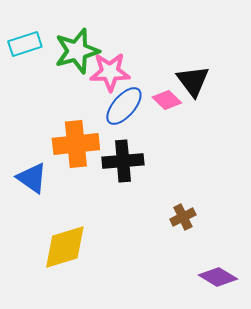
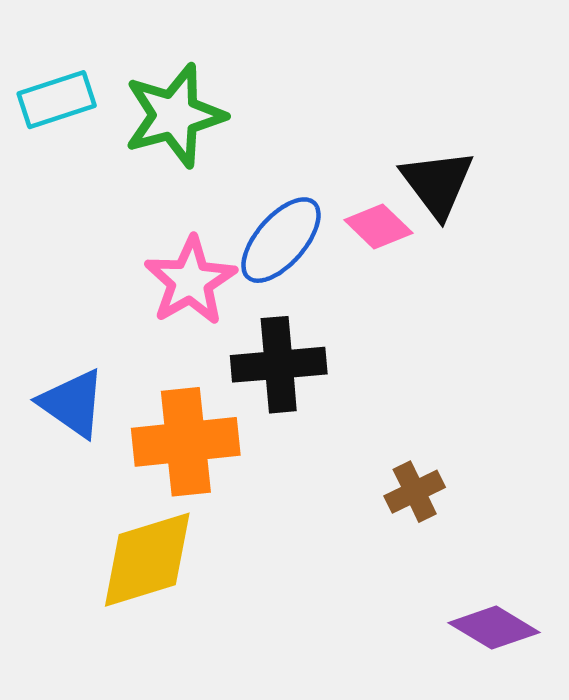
pink star: (110, 72) -> (190, 281), moved, turned -30
orange cross: (76, 144) -> (186, 442), moved

